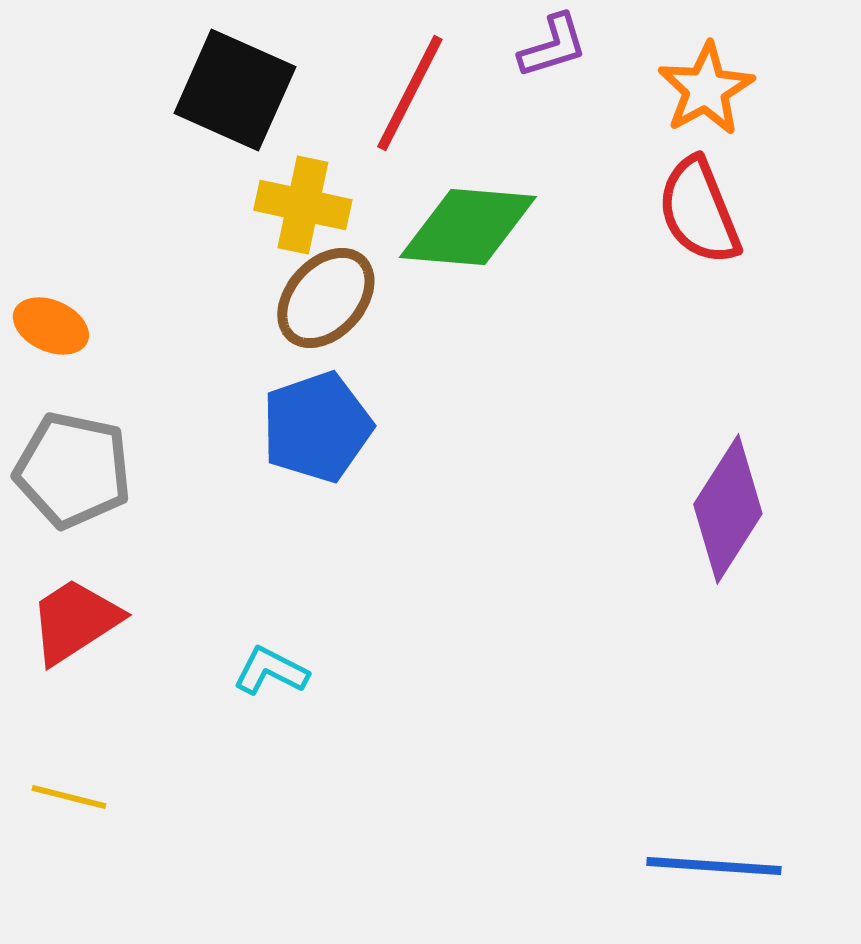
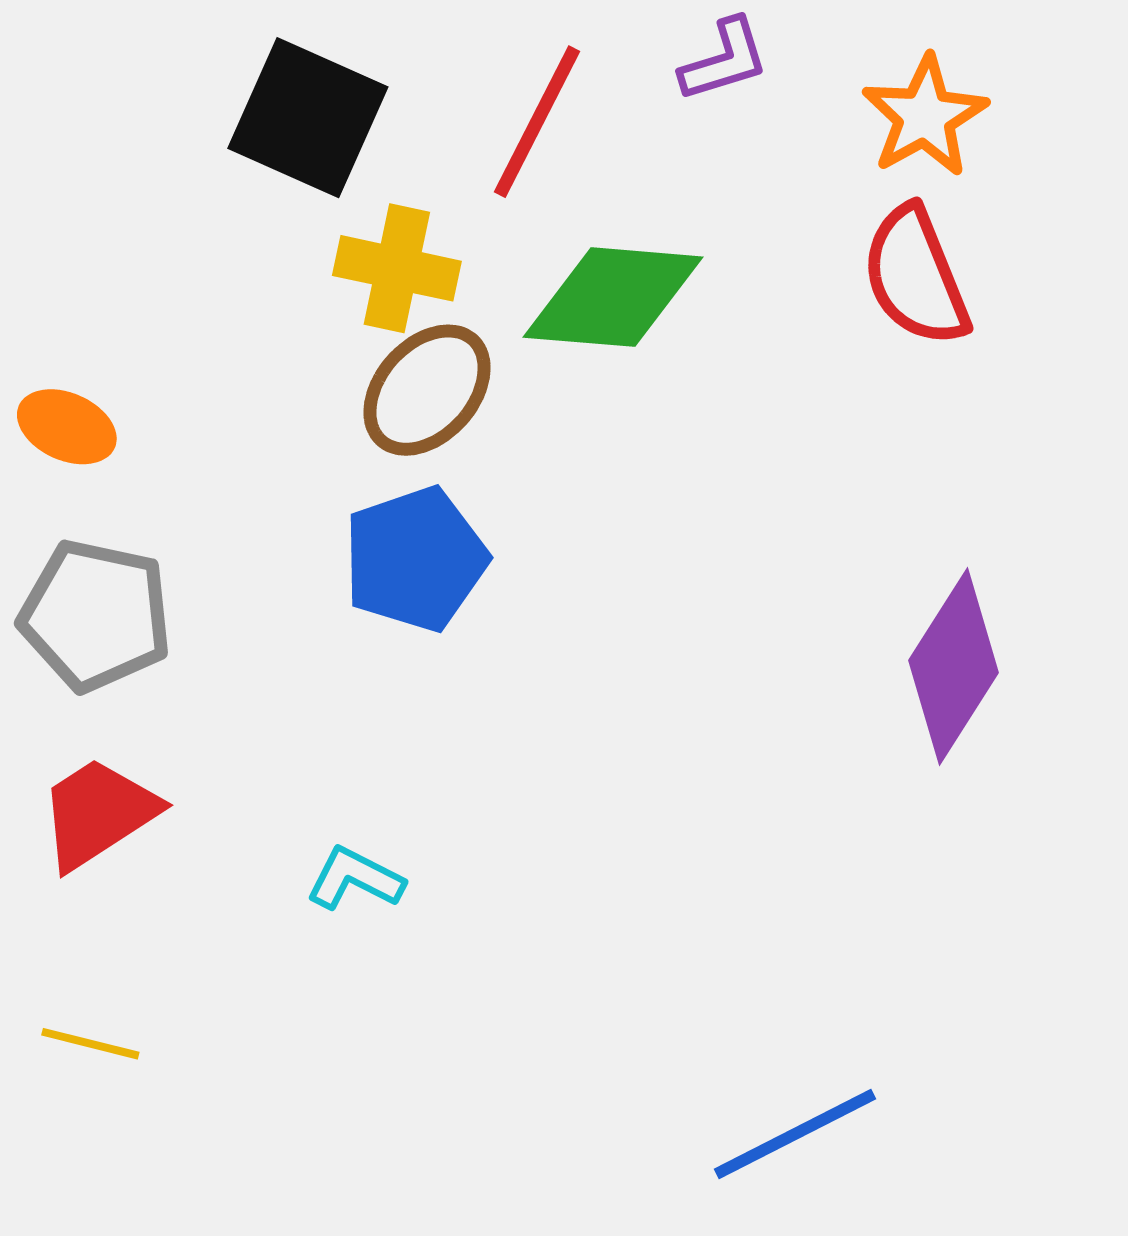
blue line: (714, 866) -> (795, 1134), moved, turned -31

